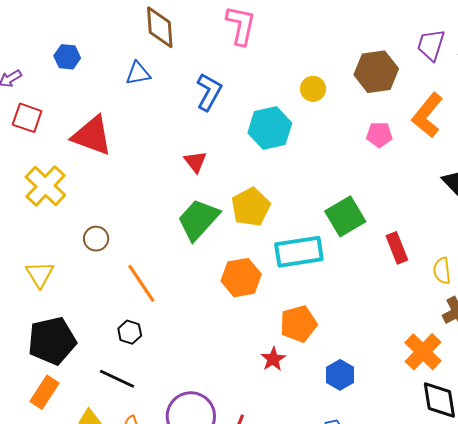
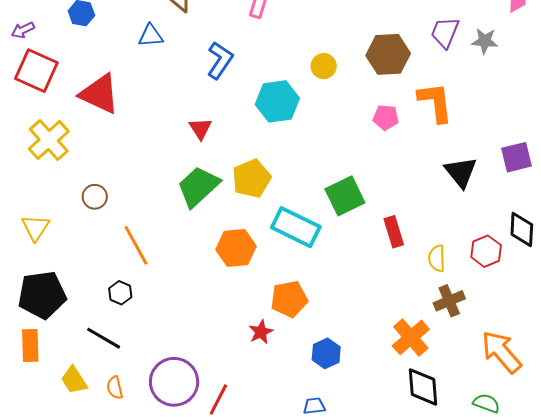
orange L-shape: (427, 115) -> (435, 102), turned 129
red square: (27, 118) -> (36, 71), size x1.4
cyan rectangle: (299, 252) -> (296, 227), turned 30
orange rectangle: (45, 392) -> (30, 346), turned -40

